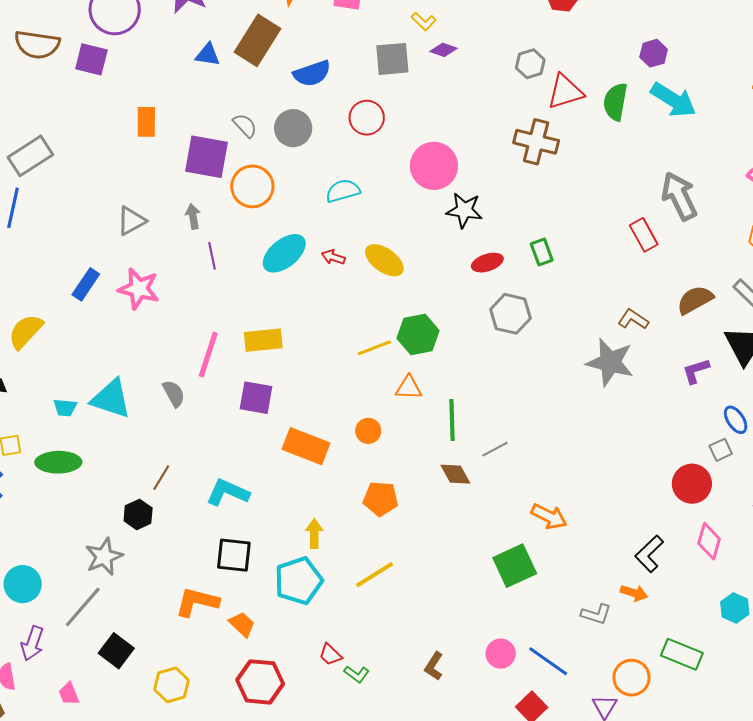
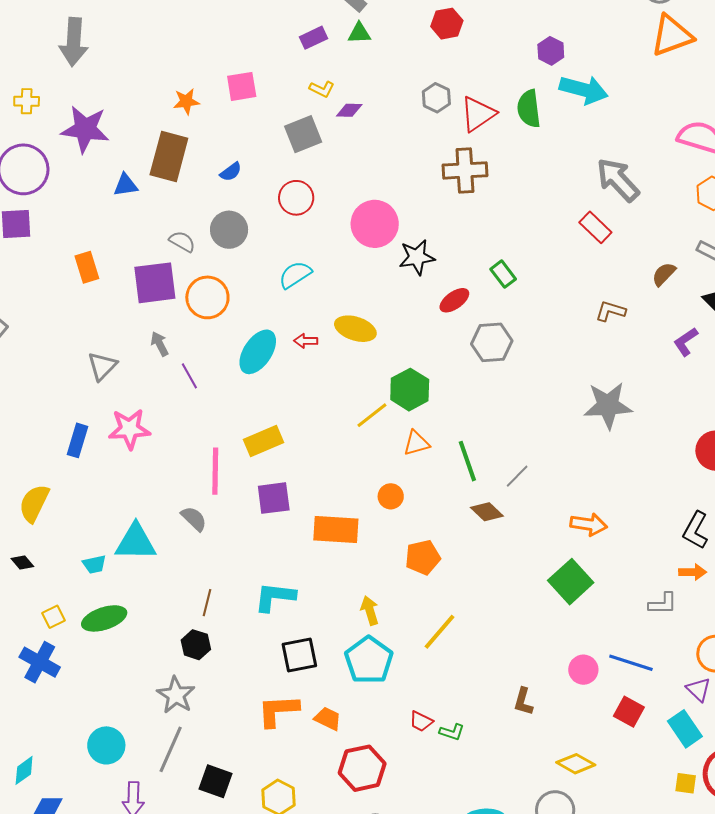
blue semicircle: (312, 73) -> (231, 172), size x0.6
brown semicircle: (695, 300) -> (664, 274), size x0.7
gray star: (610, 362) -> (608, 405), moved

